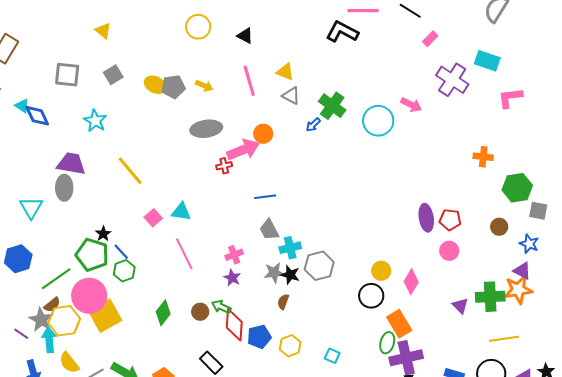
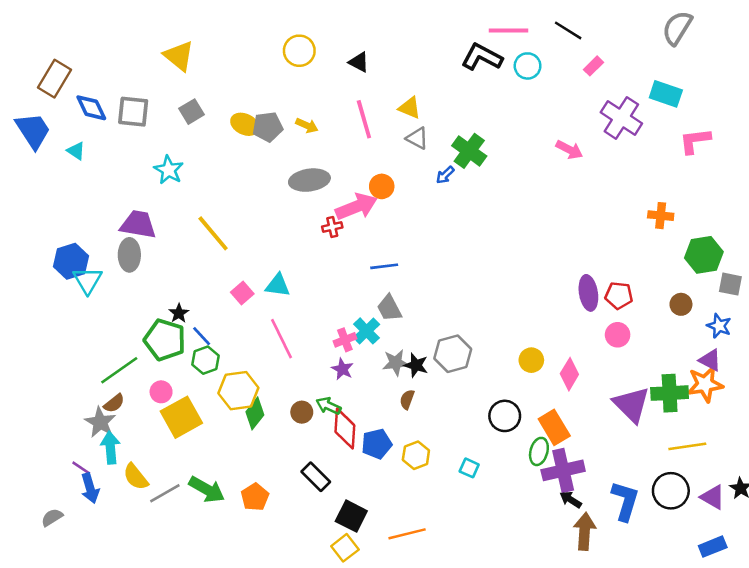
yellow triangle: (103, 31) -> (179, 56), size x1.5
blue diamond: (37, 116) -> (91, 108), moved
cyan circle: (378, 121) -> (528, 66), moved, size x0.7
cyan cross: (290, 248) -> (366, 331), moved, turned -30
blue hexagon: (18, 259) -> (71, 261), moved
pink circle: (89, 296) -> (161, 392), size x0.5
black circle: (371, 296) -> (505, 416), moved
purple triangle: (460, 306) -> (632, 405), size x1.8
yellow hexagon: (64, 321) -> (238, 391), moved
purple line: (21, 334) -> (81, 468), moved

